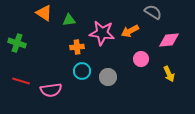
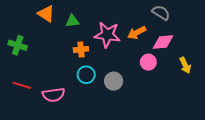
pink diamond: (169, 40) -> (163, 42), moved
yellow arrow: (169, 74) -> (185, 65), moved

